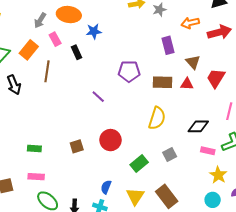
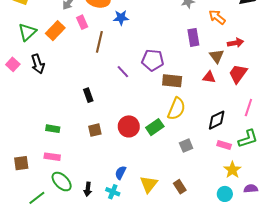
orange arrow: (190, 23) -> (217, 17), turned 48
red arrow: (219, 32) -> (235, 43), moved, size x0.7
black rectangle: (77, 52) -> (88, 95), moved
brown line: (47, 71) -> (99, 42), moved
brown rectangle: (163, 82) -> (172, 81), moved
purple line: (98, 97) -> (123, 72), moved
black diamond: (198, 126) -> (217, 120), turned -30
green rectangle: (139, 164) -> (155, 127), moved
brown rectangle: (167, 196) -> (180, 187), size x0.6

